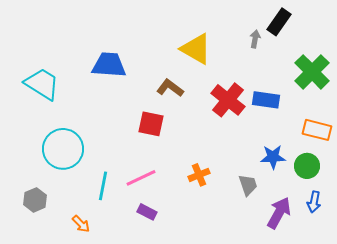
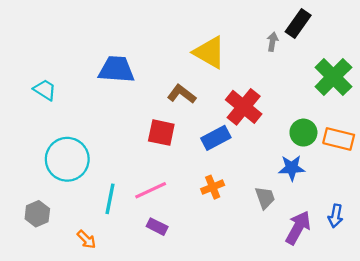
cyan trapezoid: (42, 84) -> (45, 90), size x0.6
blue rectangle: (266, 100) -> (216, 138), moved, turned -36
green circle: (307, 166) -> (303, 133), moved

